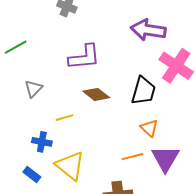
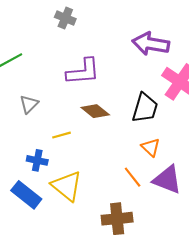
orange line: (132, 157) -> (133, 177), turned 65
purple triangle: (165, 159) -> (167, 180), turned -40
blue rectangle: (32, 175) -> (26, 195), size x1.6

